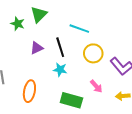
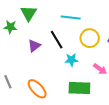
cyan star: (60, 70) -> (71, 60), moved
orange ellipse: (29, 91) -> (37, 89), turned -40

